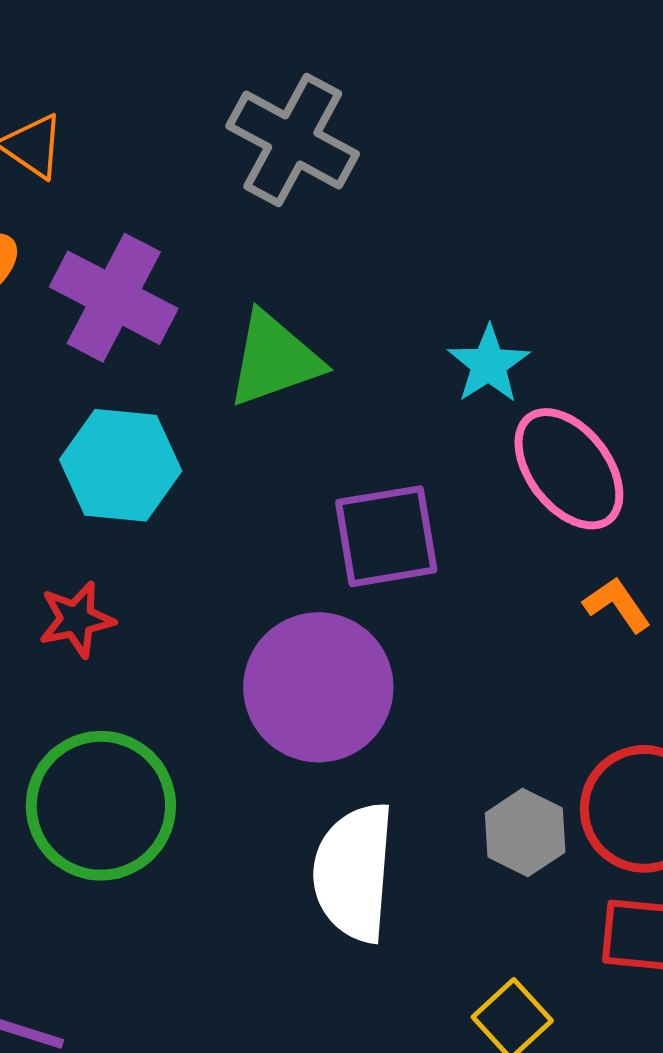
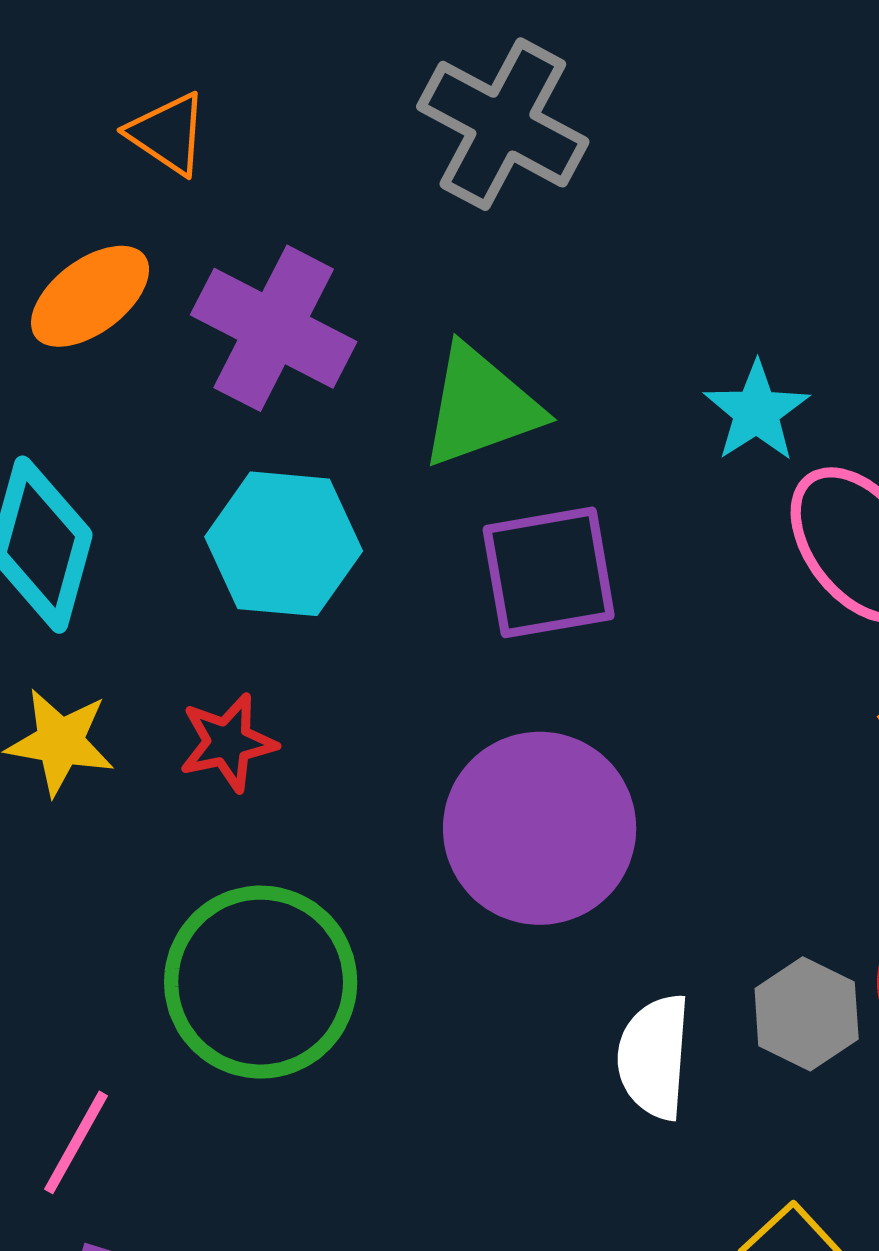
purple square: (386, 536) -> (549, 572), moved
white semicircle: (354, 872) -> (654, 1057), moved, size x0.7

